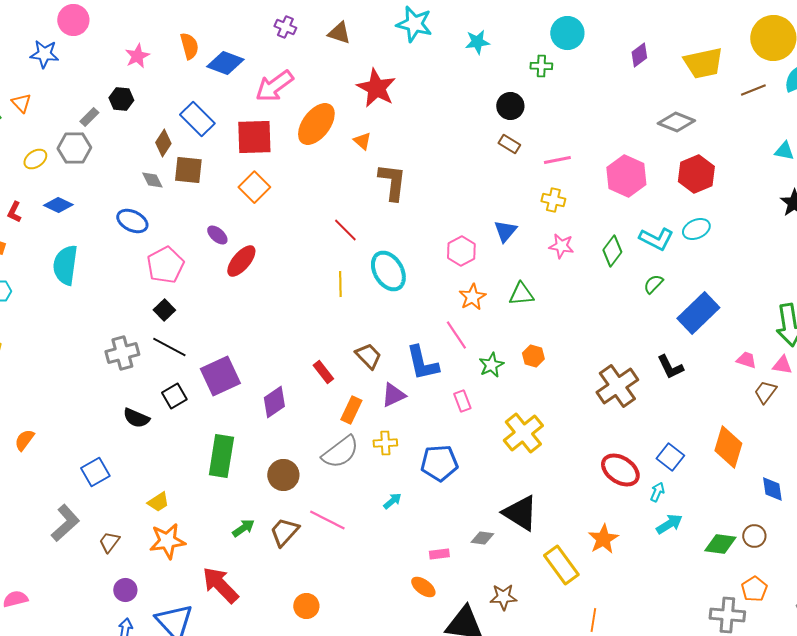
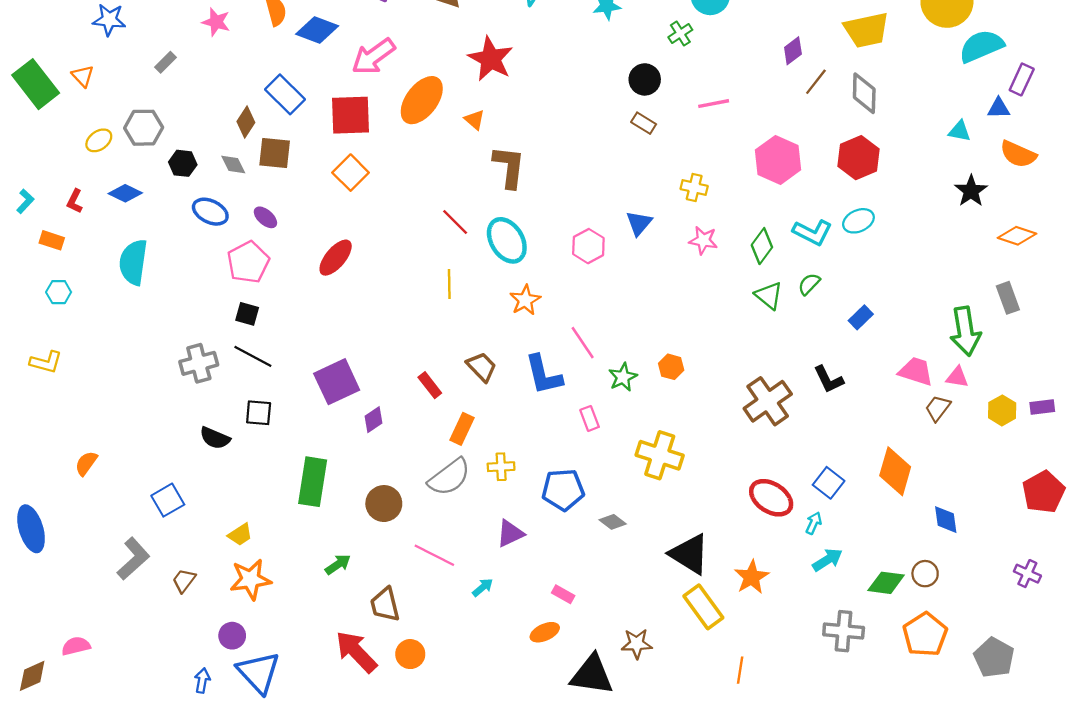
purple diamond: (639, 55) -> (793, 51), moved
pink star: (137, 56) -> (216, 22), turned -30
green cross: (541, 66) -> (680, 33), turned -35
brown line: (753, 90) -> (816, 82), moved, turned -30
black hexagon: (121, 99) -> (183, 163), moved
gray rectangle: (89, 117) -> (165, 62), moved
gray diamond: (676, 122) -> (864, 93), moved, turned 69
pink line: (557, 160) -> (714, 104), moved
purple ellipse: (217, 235) -> (265, 217), moved
cyan ellipse: (388, 271) -> (507, 240), moved
green triangle: (521, 294) -> (769, 296), moved, turned 44
orange star: (472, 297) -> (525, 300), moved
black square: (164, 310) -> (247, 314), turned -30
blue rectangle: (698, 313) -> (861, 317), size x0.5
pink trapezoid: (746, 360) -> (916, 371), size x1.5
purple square: (220, 376) -> (337, 382), moved
purple triangle: (393, 395) -> (510, 533), moved
black square: (174, 396) -> (259, 413), turned 35
purple diamond: (274, 402) -> (373, 420), size x0.7
yellow cross: (523, 433) -> (660, 455), turned -33
cyan arrow: (392, 501) -> (483, 587), moved
black triangle: (520, 513) -> (690, 554), moved
brown trapezoid: (284, 532) -> (385, 605), moved, turned -56
gray diamond: (482, 538) -> (613, 522), moved, turned 30
pink rectangle: (439, 554) -> (563, 594), turned 36
red arrow: (220, 585) -> (356, 652), moved
orange ellipse: (423, 587) -> (545, 632), turned -60
orange pentagon: (754, 589) -> (925, 635), size x1.5
purple circle: (125, 590) -> (232, 636), moved
gray cross: (727, 615) -> (844, 631), moved

